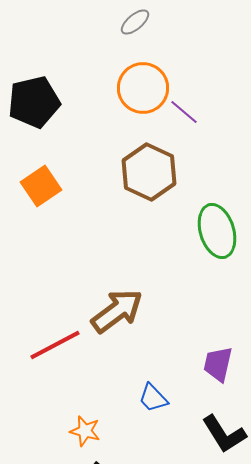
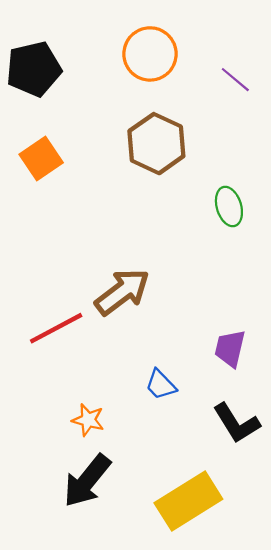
purple line: (184, 112) -> (235, 80), moved
green ellipse: (217, 231) -> (229, 207), size x0.7

